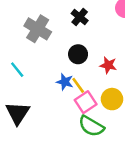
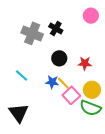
gray cross: (38, 29) -> (32, 33), moved
cyan line: (17, 70) -> (22, 75), moved
green semicircle: (91, 126) -> (90, 108), moved

